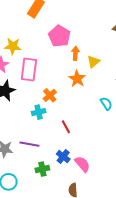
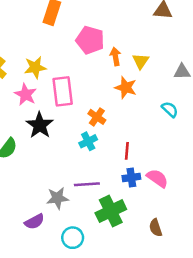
red line: (66, 127) -> (127, 151), turned 48
blue cross: (63, 157) -> (131, 177), moved, turned -32
pink semicircle: (82, 164) -> (157, 178), moved
green cross: (42, 169) -> (111, 211), size x1.6

